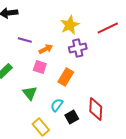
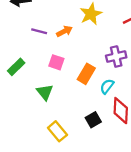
purple cross: (78, 48) -> (116, 57), moved
orange arrow: (46, 49) -> (64, 31), moved
cyan semicircle: (57, 105) -> (107, 86), moved

